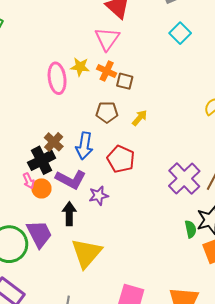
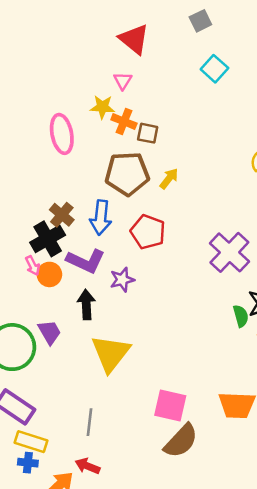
pink triangle: (107, 39) -> (123, 81), size x0.6
yellow star: (80, 67) -> (102, 107), moved
brown pentagon: (107, 112) -> (127, 174), size x1.6
purple trapezoid: (39, 234) -> (50, 332), size x0.7

